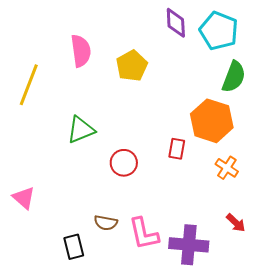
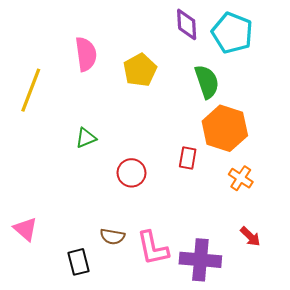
green semicircle: (234, 77) -> (207, 82), moved, turned -40
green triangle: (81, 130) -> (86, 138), size x0.7
pink triangle: (24, 198) -> (25, 229), moved

